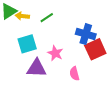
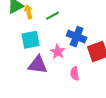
yellow arrow: (22, 16) -> (29, 12), turned 64
blue cross: (86, 34) -> (77, 37), moved

